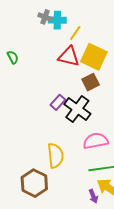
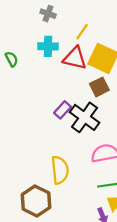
cyan cross: (57, 20) -> (48, 46), moved

